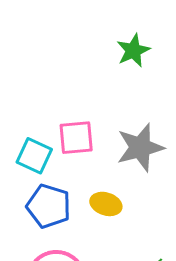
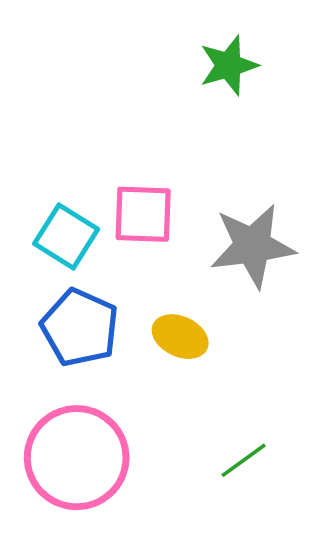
green star: (133, 50) -> (229, 65), moved

